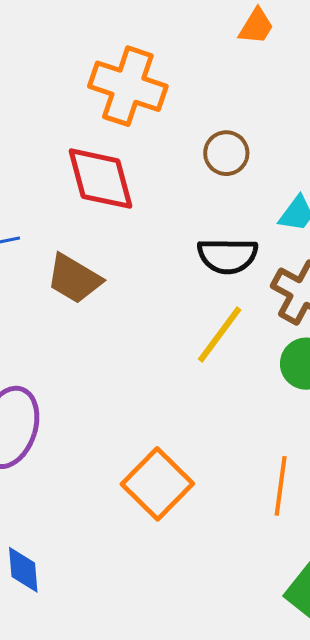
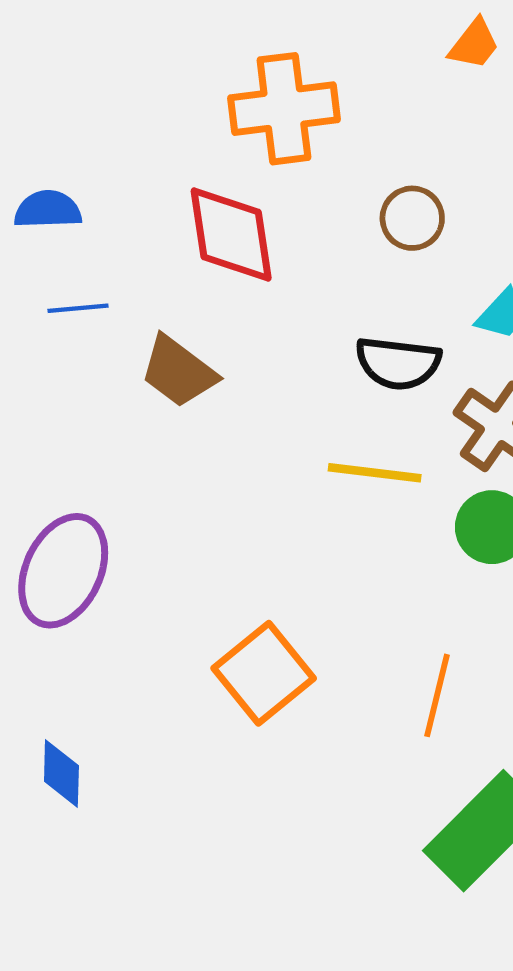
orange cross: (128, 86) -> (284, 109), turned -32
yellow line: (220, 335) -> (375, 473), turned 54

